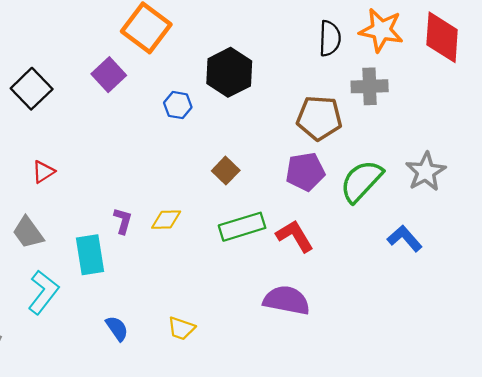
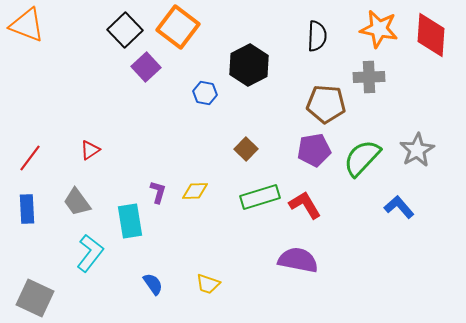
black semicircle: (330, 38) -> (317, 36), moved
black square: (32, 89) -> (125, 30), moved

